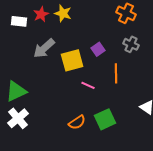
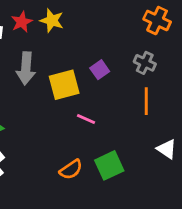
orange cross: (126, 13) -> (157, 21), moved
gray arrow: (44, 48) -> (26, 68), turned -45
orange line: (116, 73) -> (146, 101), moved

